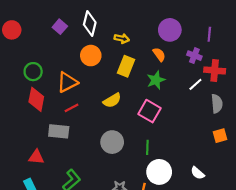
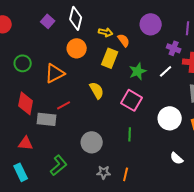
orange semicircle: (159, 54) -> (124, 40), moved
white line: (195, 84) -> (166, 71), moved
red diamond: (36, 99) -> (26, 103), moved
yellow semicircle: (112, 100) -> (97, 90), turned -90
red line: (72, 108) -> (64, 105), moved
gray circle: (112, 142) -> (92, 142), moved
white circle: (159, 172) -> (170, 118), moved

